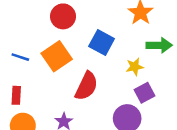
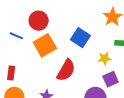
red circle: (63, 16) -> (39, 21), moved
blue line: (20, 57) -> (16, 36), moved

